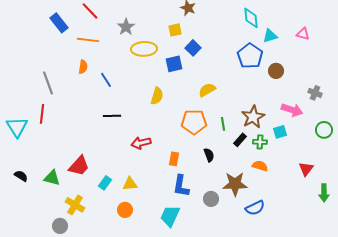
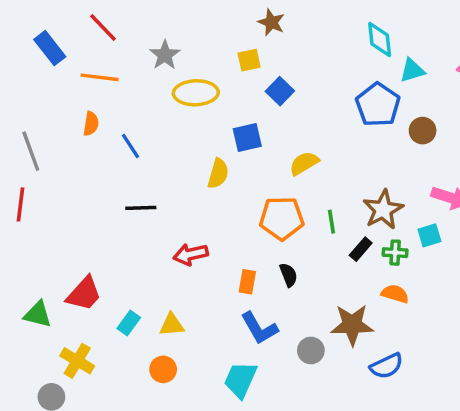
blue square: (174, 64) -> (247, 137), moved
black semicircle: (209, 155) -> (289, 275), moved
blue L-shape: (181, 186) -> (259, 328), turned -40

